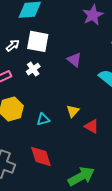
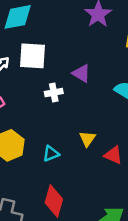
white cross: (33, 69) -> (54, 93), moved, turned 32
red diamond: (41, 157) -> (54, 201), turned 40

